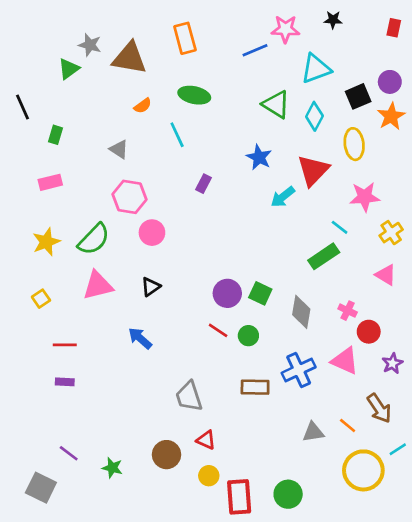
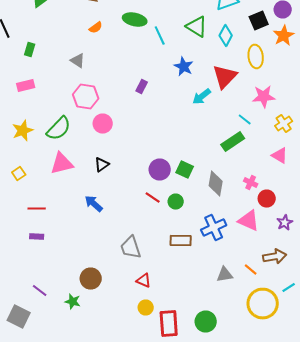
cyan line: (177, 135) -> (160, 36), moved
brown arrow: (379, 408) -> (275, 256), turned -65
brown circle: (166, 455) -> (91, 278), moved

